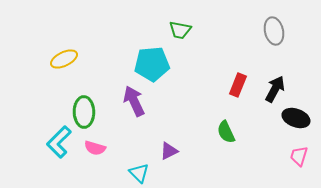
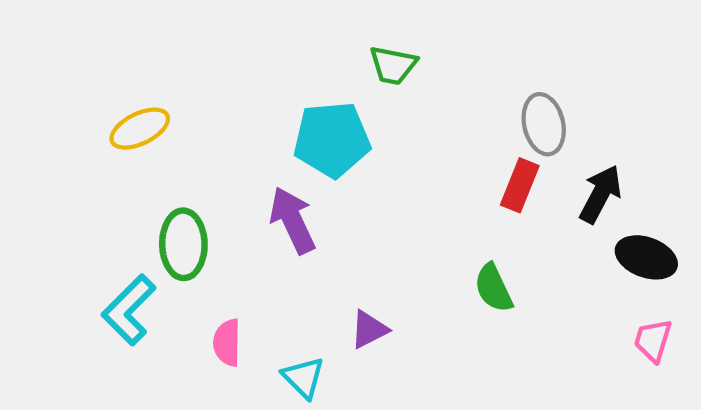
gray ellipse: (274, 31) -> (544, 124), moved
pink semicircle: (95, 148) -> (227, 343), moved, turned 75

